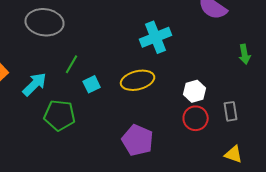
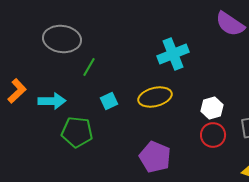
green line: (72, 64) -> (89, 67), moved
cyan arrow: (35, 84) -> (52, 101), turned 44

